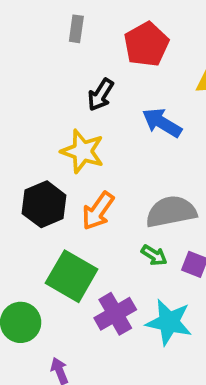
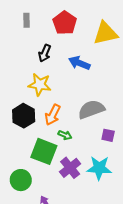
green arrow: (154, 255) -> (65, 135), moved

